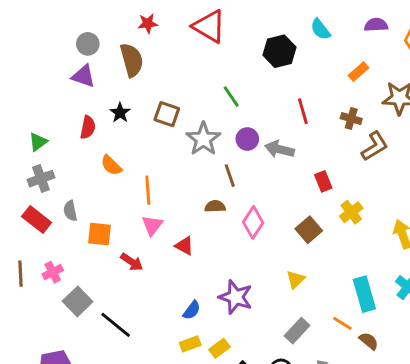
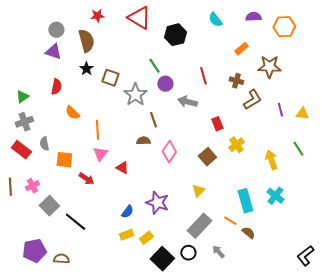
black hexagon: (279, 51) -> (175, 35), moved
black star: (120, 113) -> (86, 69), moved
purple circle: (247, 139) -> (165, 84), moved
gray rectangle: (297, 331) -> (199, 226), size x1.4

